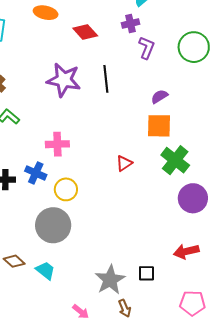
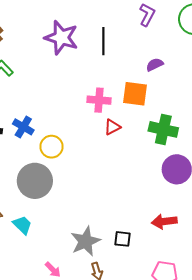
orange square: (159, 126) -> (135, 94), moved
pink cross: (57, 144) -> (99, 100), moved
green cross: (175, 160) -> (163, 129), turned -32

